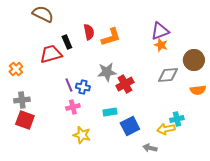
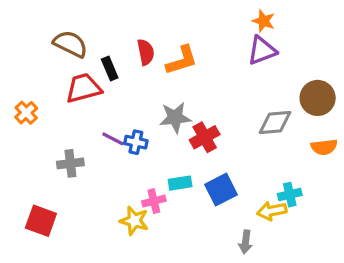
brown semicircle: (43, 14) -> (70, 44), moved
orange star: (161, 45) -> (264, 21), moved
purple line: (69, 85) -> (113, 139), turned -40
gray cross: (22, 100) -> (70, 163), moved
pink cross: (73, 107) -> (154, 201), moved
red square: (25, 120) -> (41, 221), moved
blue square: (130, 126) -> (221, 190), moved
gray arrow: (150, 148) -> (246, 242), turned -96

